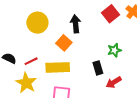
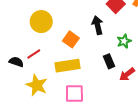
black arrow: (75, 24) -> (98, 25), moved
red line: (31, 61) -> (34, 54), moved

